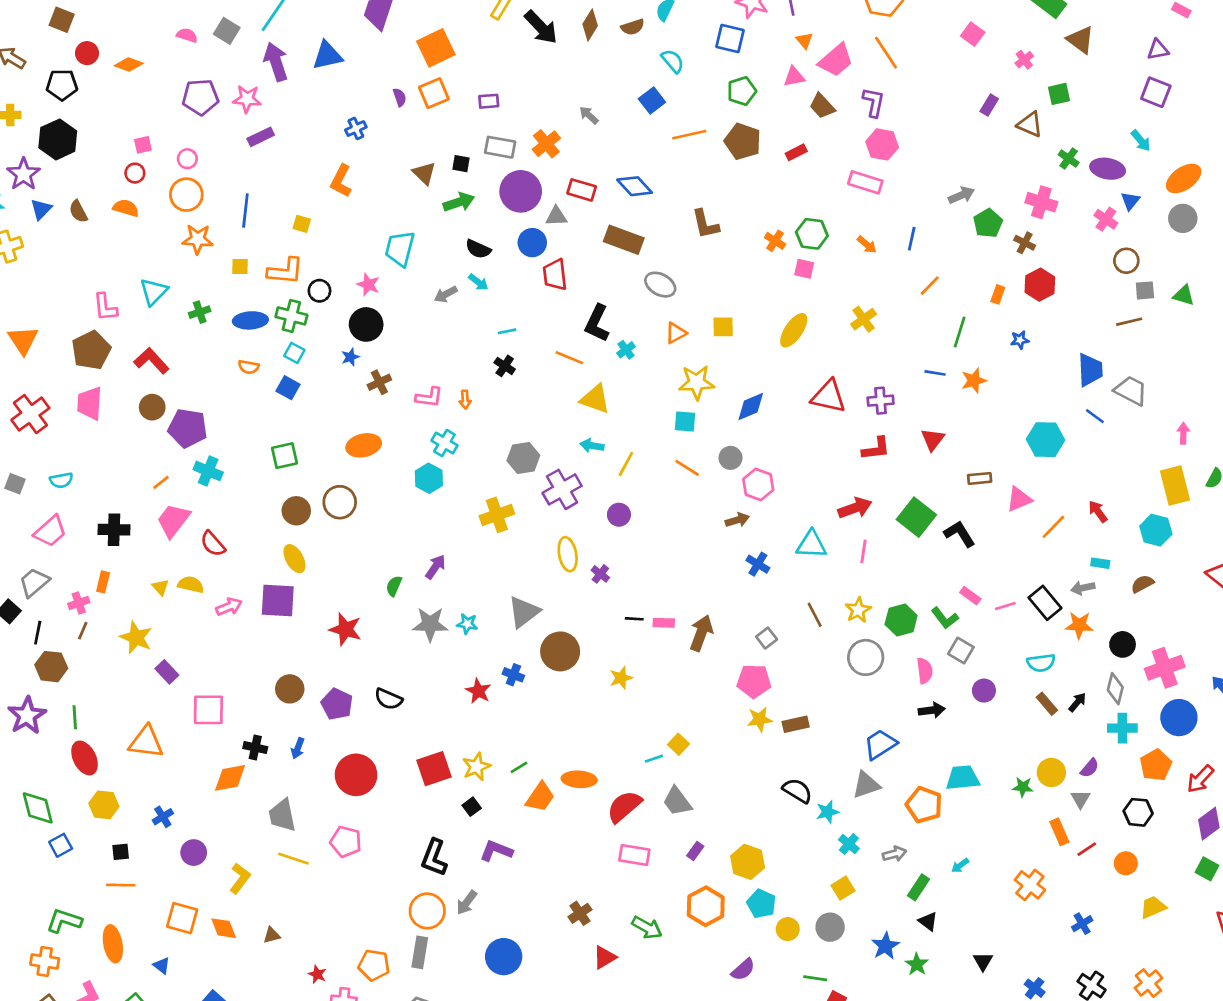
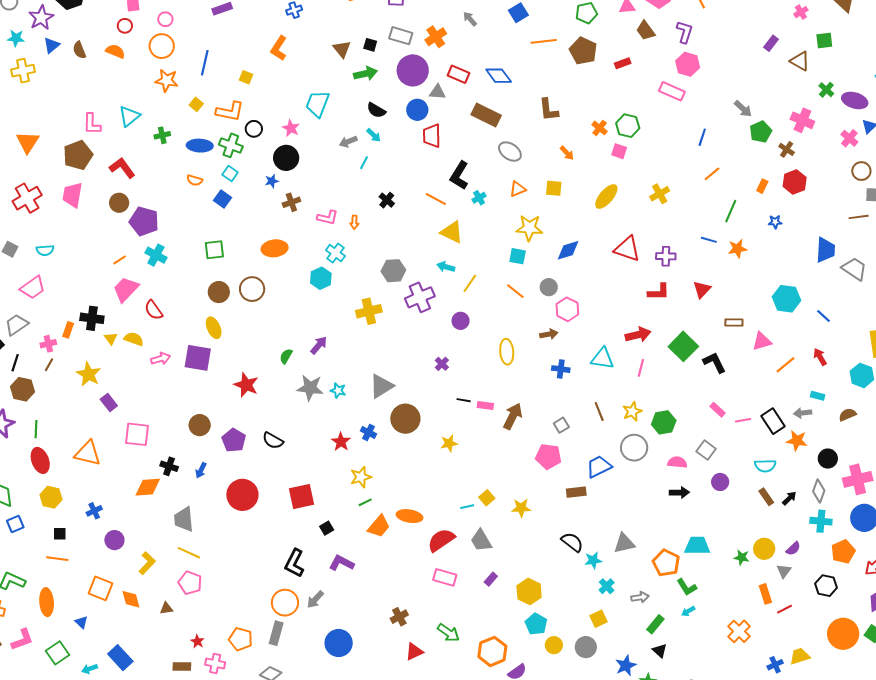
gray arrow: (961, 195) -> (743, 109), turned 60
orange arrow: (867, 245) -> (567, 153), moved
yellow square: (240, 266) -> (196, 104), turned 32
cyan line: (507, 331) -> (364, 163), moved, turned -56
blue line: (1095, 416) -> (823, 316), moved
black cross: (114, 530) -> (92, 318), moved
yellow ellipse: (568, 554) -> (507, 352), moved
blue cross: (758, 564) -> (561, 369), turned -30
green L-shape: (945, 618) -> (687, 587), moved
pink semicircle: (925, 671) -> (677, 462), turned -84
yellow star: (760, 719) -> (521, 508), moved
blue trapezoid: (880, 744) -> (599, 467), moved
yellow star: (476, 767) -> (361, 477), moved
pink pentagon: (346, 842) -> (190, 583), moved
orange circle: (1126, 863) -> (843, 634), moved, size x1.8
orange hexagon: (706, 906) -> (492, 651), moved
yellow trapezoid: (1153, 907) -> (800, 656), moved

